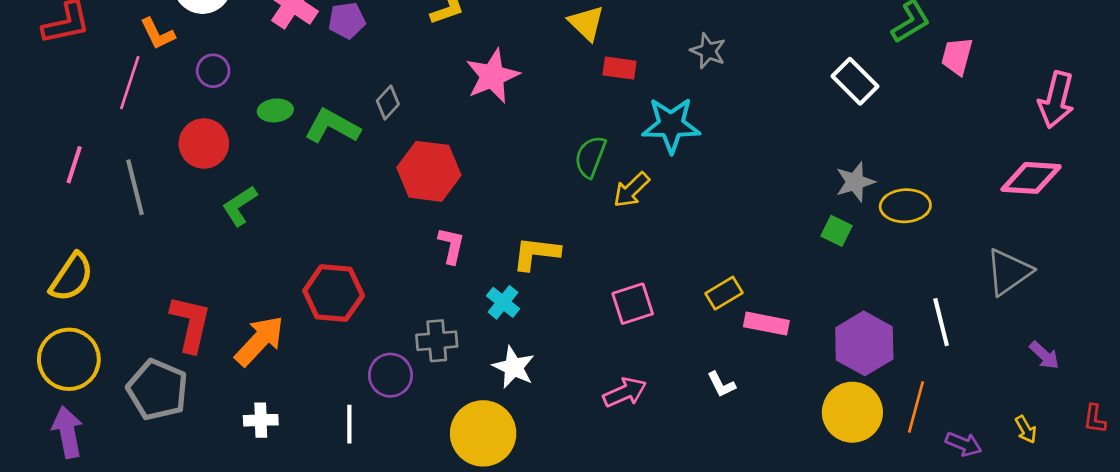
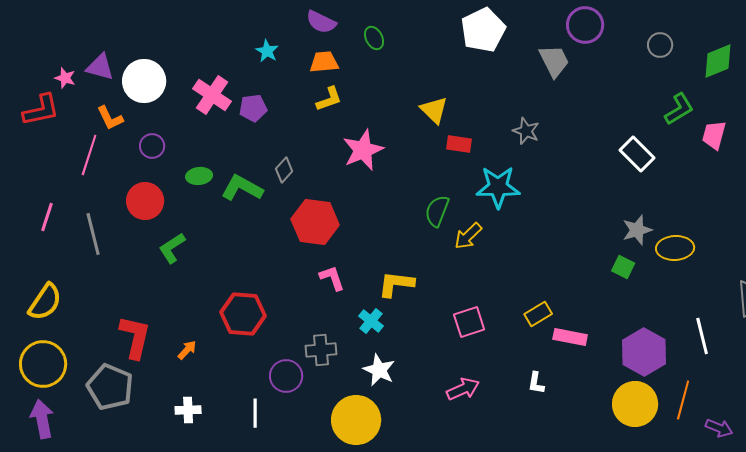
pink L-shape: (451, 245) -> (332, 278), turned -32
orange arrow: (259, 341) -> (187, 350), size x0.5
white L-shape: (721, 384) -> (536, 383), turned 35

